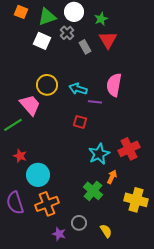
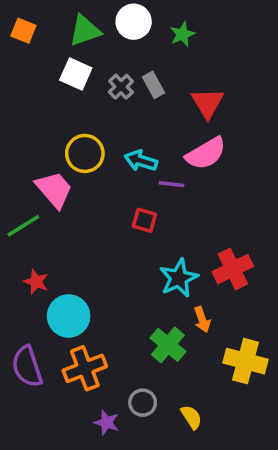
orange square: (21, 12) -> (23, 31), moved
gray cross: (67, 33) -> (121, 87), moved
red triangle: (108, 40) -> (208, 103), moved
pink semicircle: (114, 85) -> (206, 153), turned -130
orange arrow: (112, 177) -> (202, 320), turned 136

